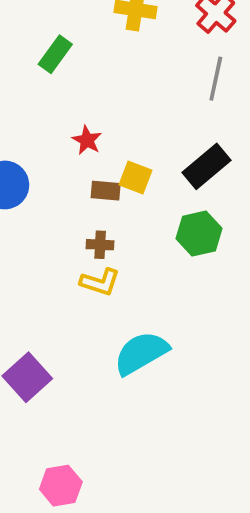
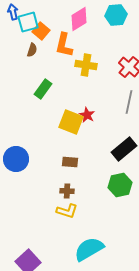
red star: (87, 140) -> (87, 115), moved
yellow square: (136, 178) -> (71, 122), moved, size x1.4

